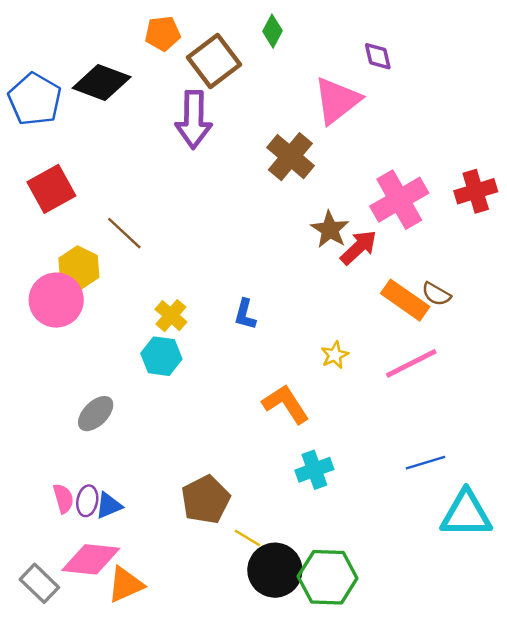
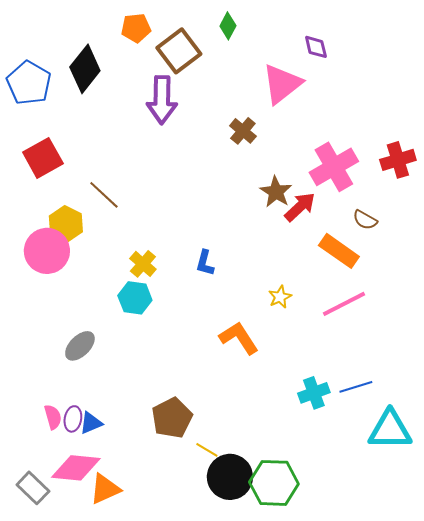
black diamond: (102, 82) -> (85, 69), turned -72
brown cross: (290, 157) -> (243, 131), size x0.7
brown semicircle: (436, 294) -> (365, 220), moved
cyan cross: (314, 470) -> (314, 393), moved

